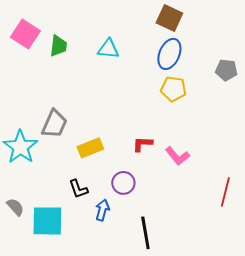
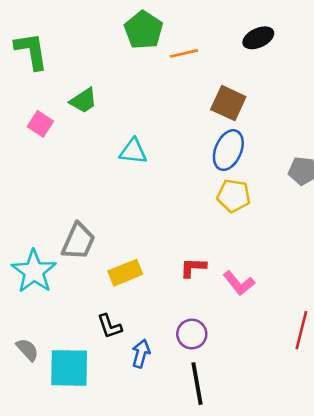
pink square: (25, 34) -> (40, 124), size x0.7
green trapezoid: (58, 46) -> (84, 100), moved, turned 50
cyan triangle: (108, 49) -> (133, 151), moved
purple circle: (123, 183) -> (192, 334), moved

